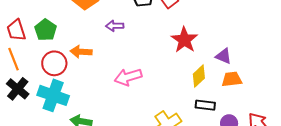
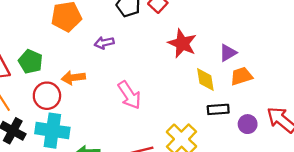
purple triangle: (224, 56) -> (228, 53), turned -42
yellow diamond: (199, 76) -> (205, 79), turned -45
pink arrow: (128, 77) -> (129, 95), turned -96

